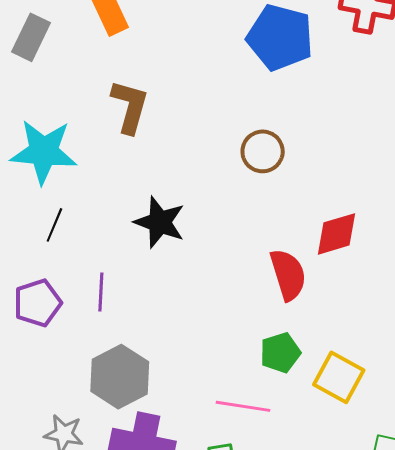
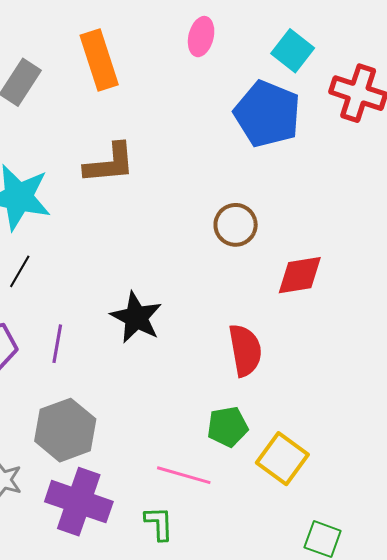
brown L-shape: (130, 107) -> (110, 163), turned 62
black star: (160, 222) -> (136, 317), moved
red diamond: (336, 234) -> (300, 275), moved

